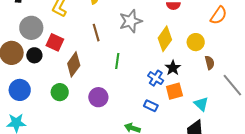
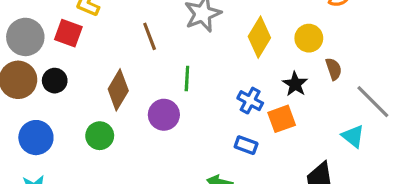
gray circle: (31, 28) -> (25, 37), moved
red square: (55, 42) -> (68, 33), moved
black star: (173, 68) -> (295, 84), moved
purple circle: (98, 97) -> (164, 115), moved
cyan triangle: (201, 104) -> (353, 136), moved

